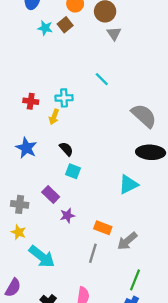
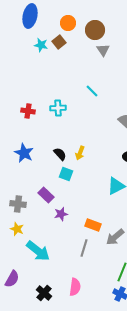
yellow arrow: (54, 117) -> (80, 153), moved

